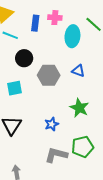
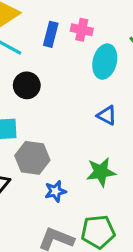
gray hexagon: (49, 75) -> (32, 158), moved
green star: (79, 108) -> (101, 172), turned 30

